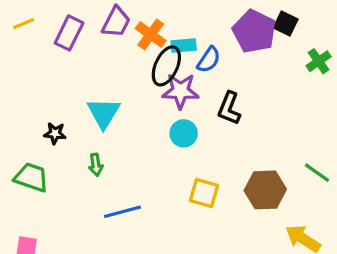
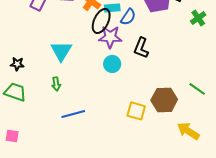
black star: (55, 133) -> (17, 64), moved
yellow square: (204, 193) -> (136, 111), moved

